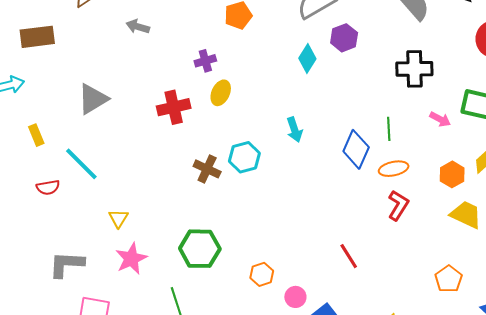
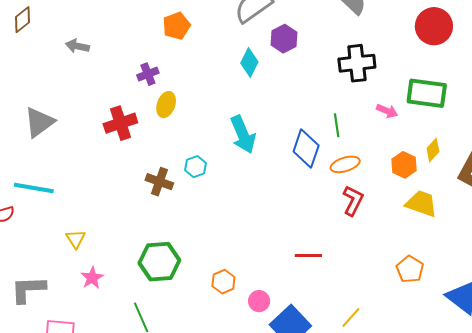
cyan arrow: (294, 130) -> (243, 135), size x1.5
cyan hexagon: (244, 157) -> (196, 167), size x0.7
cyan line: (81, 164) -> (34, 188), turned -30
red line: (349, 256) -> (308, 256), turned -52
pink star: (131, 259) -> (92, 278), size x0.7

